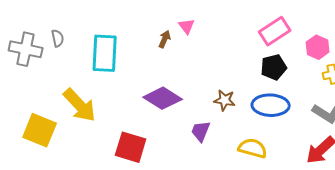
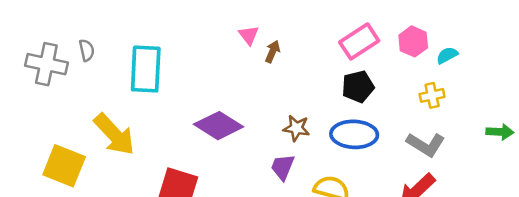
brown arrow: (165, 39) -> (273, 51), moved
pink hexagon: (318, 47) -> (413, 41), moved
purple trapezoid: (201, 131) -> (283, 167), moved

